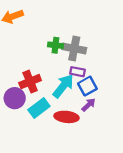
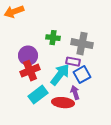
gray cross: (74, 49) -> (82, 44), moved
purple circle: (15, 98) -> (28, 56), moved
purple arrow: (89, 105) -> (75, 93), moved, turned -64

